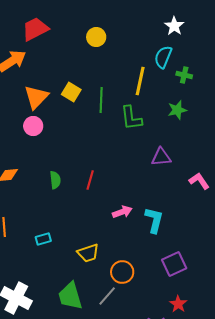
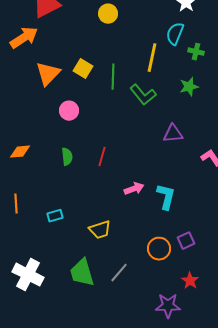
green L-shape: (131, 118) -> (143, 95), turned -32
pink circle: (33, 126) -> (69, 111), moved
purple square: (174, 264) -> (186, 241), size x0.7
orange circle: (122, 272) -> (159, 249), moved

